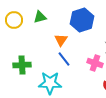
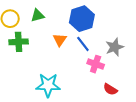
blue line: (64, 59) -> (83, 44), moved
green cross: (22, 65) -> (19, 42), moved

